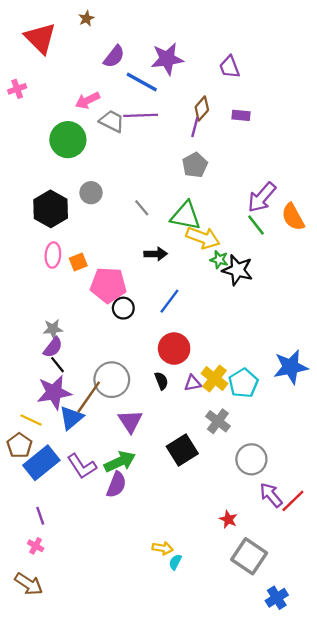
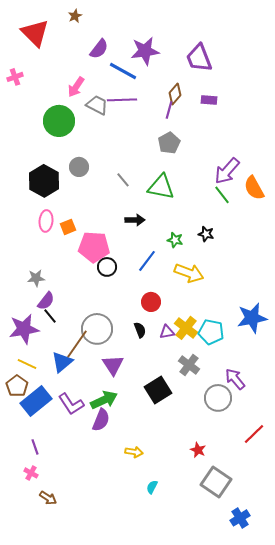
purple trapezoid: (229, 67) -> (199, 58), size x1.4
pink arrow: (88, 100) -> (76, 87), turned -30
yellow arrow: (203, 238) -> (189, 273), moved
green star: (219, 260) -> (175, 240), moved
black star: (238, 270) -> (206, 234), size x0.6
gray star: (53, 329) -> (36, 278), moved
red circle: (174, 349) -> (151, 302), size x0.7
cyan pentagon: (243, 383) -> (211, 332), turned -30
purple star: (54, 392) -> (24, 329), moved
purple arrow: (271, 495) -> (235, 379), moved
yellow arrow: (163, 548) -> (134, 452), moved
brown arrow: (29, 584) -> (48, 498), moved, size x0.7

